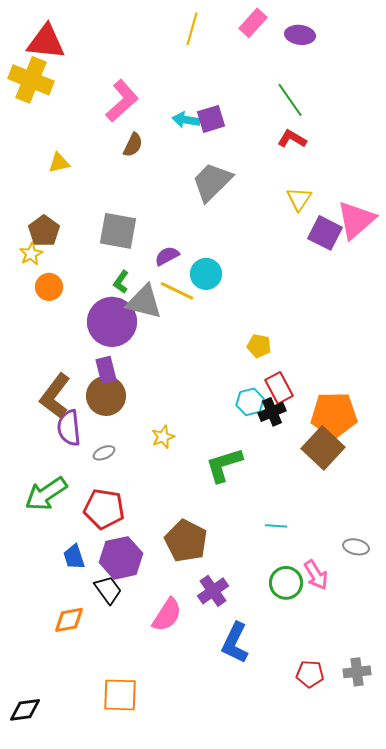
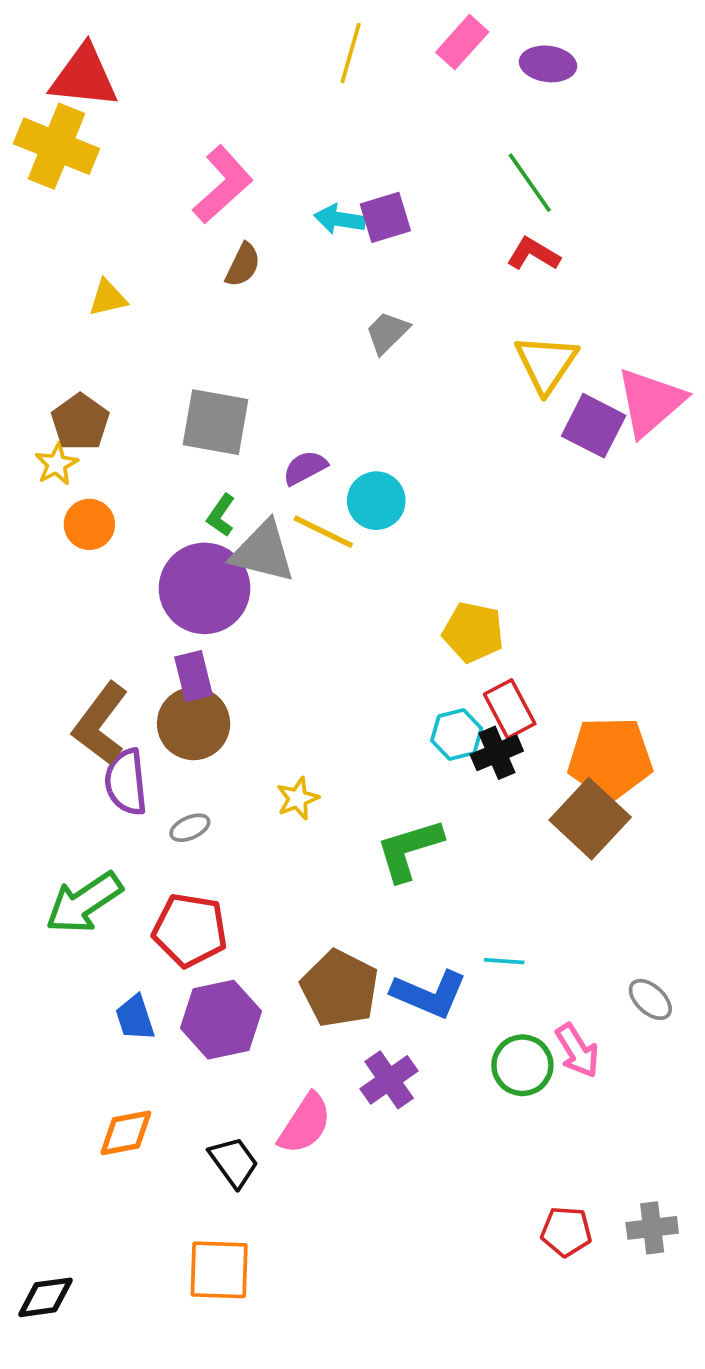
gray trapezoid: (212, 182) -> (387, 333), size x0.6
yellow triangle: (299, 199) -> (546, 364), size x1.4
yellow pentagon: (259, 346) -> (473, 632), size x1.4
gray ellipse: (356, 547) -> (650, 999), turned 30
black trapezoid: (108, 590) -> (234, 1162), moved
blue L-shape: (235, 643) -> (429, 994), moved, turned -93

